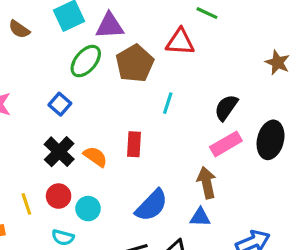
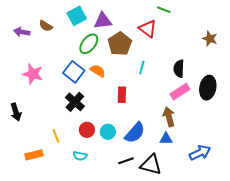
red triangle: (180, 42) -> (148, 29), turned 36
blue square: (60, 104) -> (74, 72), size x1.5
black semicircle: (226, 108) -> (179, 69), turned -30
orange semicircle: (95, 157) -> (98, 71), moved
red circle: (59, 196) -> (87, 130), moved
cyan circle: (88, 209) -> (108, 132), moved

